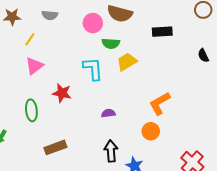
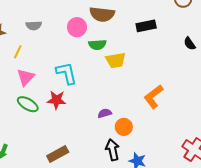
yellow trapezoid: (127, 62) -> (116, 60), turned -150
cyan L-shape: (93, 69) -> (66, 73), moved
green ellipse: (31, 110) -> (28, 104), moved, turned -45
orange circle: (151, 131) -> (124, 127), moved

